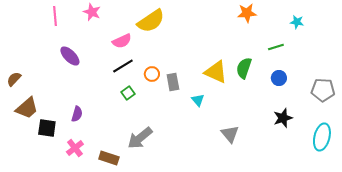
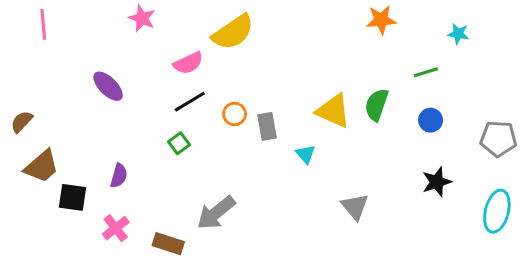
pink line: (55, 16) -> (43, 24), moved
green square: (128, 93) -> (179, 143), moved

